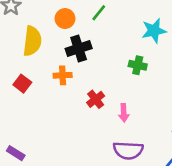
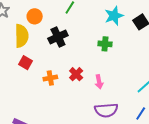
orange circle: (65, 19) -> (35, 16), moved
orange cross: (63, 75) -> (50, 78), moved
red square: (22, 84) -> (26, 63), moved

